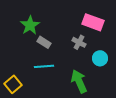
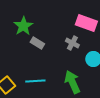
cyan line: (44, 66) -> (35, 81), moved

